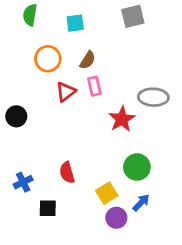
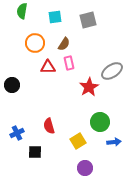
gray square: (133, 16) -> (88, 20), moved
red triangle: (66, 92) -> (48, 67), turned 35
gray ellipse: (153, 97) -> (112, 71), turned -35
blue arrow: (141, 203) -> (114, 142), moved, turned 40
purple circle: (116, 218) -> (85, 168), moved

